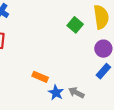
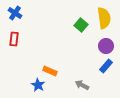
blue star: (56, 93) -> (38, 85), moved

